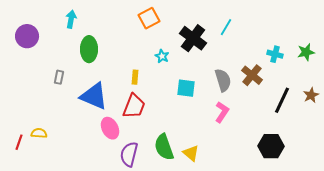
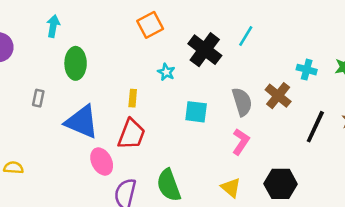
black hexagon: (271, 146) -> (281, 184), moved
yellow triangle: (191, 153) -> (231, 188), moved

